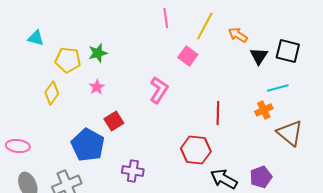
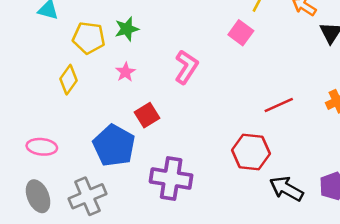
pink L-shape: (159, 90) -> (186, 67), moved
red line: (218, 113) -> (279, 105), turned 65
pink ellipse: (18, 146) -> (42, 147), moved
purple cross: (133, 171) -> (171, 179), size x1.5

